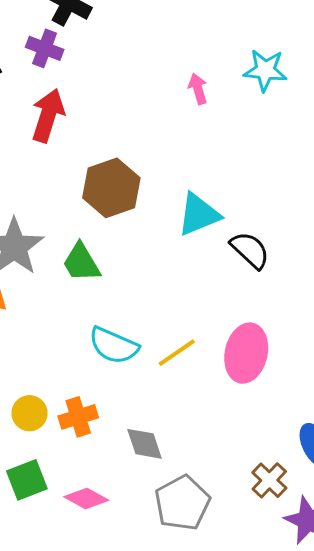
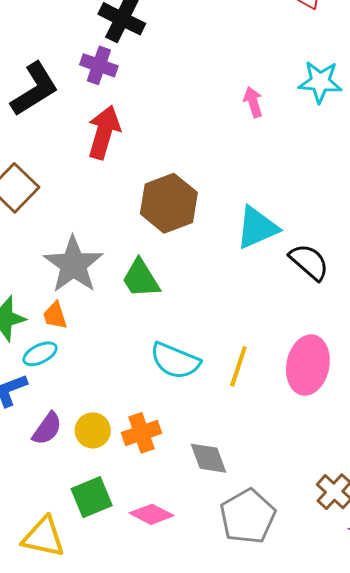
yellow line: (177, 353) -> (238, 366), turned -36

